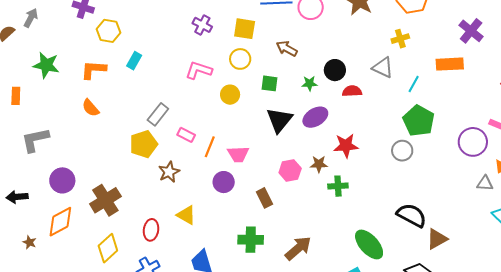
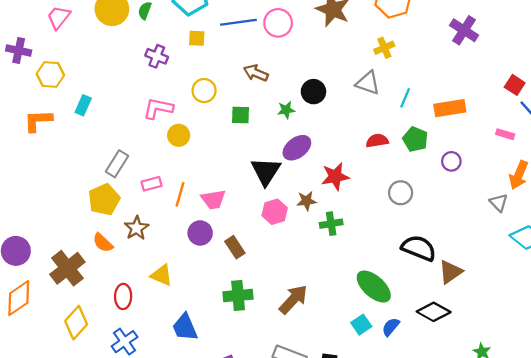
yellow square: (245, 29) -> (197, 38), moved, size x0.7
orange rectangle: (450, 64) -> (450, 108), moved
red semicircle: (352, 91) -> (377, 141), moved
yellow circle: (230, 95) -> (179, 135), moved
orange semicircle: (91, 108) -> (103, 243), moved
black triangle: (279, 120) -> (266, 171), moved
green pentagon: (419, 121) -> (415, 139), size x0.7
pink rectangle: (186, 135) -> (152, 184), turned -36
purple circle: (473, 142) -> (451, 161), moved, size x0.6
gray circle: (402, 151) -> (401, 193), moved
gray triangle: (485, 183) -> (499, 203), turned 48
brown rectangle: (264, 198) -> (235, 247), moved

